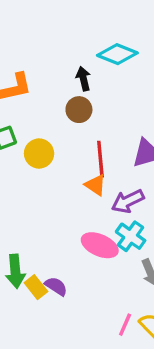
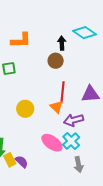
yellow circle: (39, 154) -> (25, 109), moved

